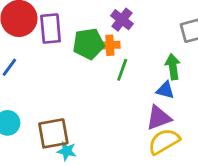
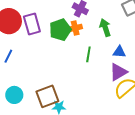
green arrow: (173, 67) -> (105, 28), moved
green line: (122, 70) -> (88, 54), moved

